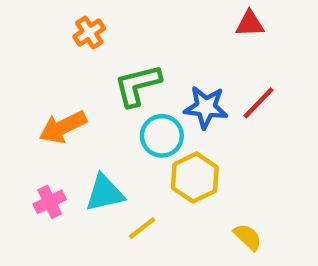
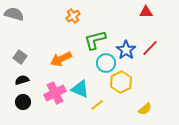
blue star: (206, 107) -> (126, 50), turned 30
cyan triangle: (105, 193) -> (80, 89), turned 36
pink cross: (50, 202) -> (55, 93), size x1.5
yellow semicircle: (248, 237) -> (145, 109), turned 96

